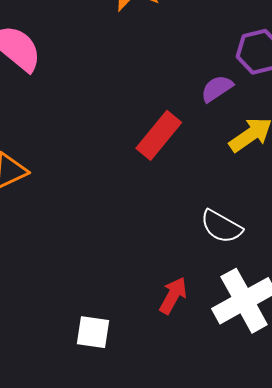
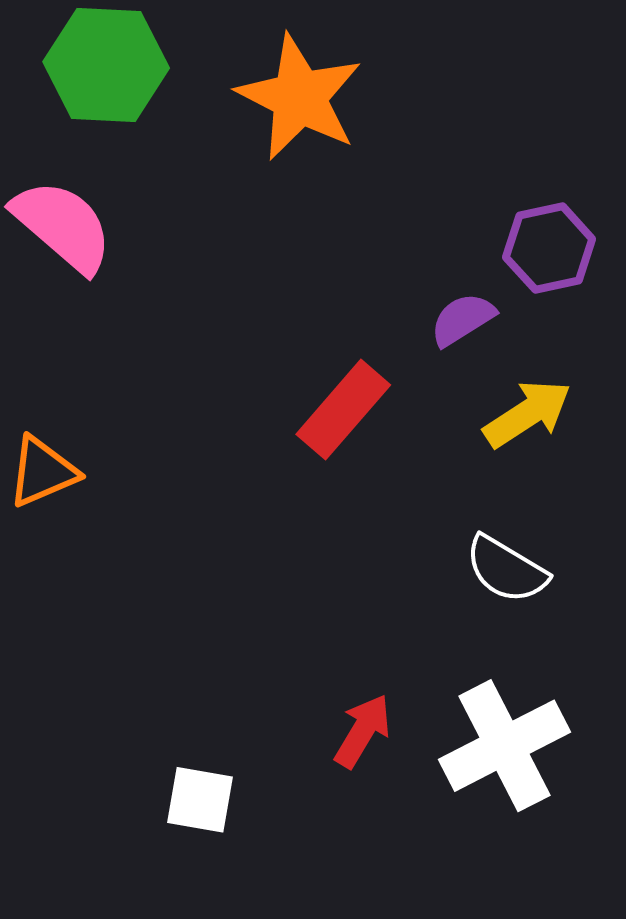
white semicircle: (221, 227) -> (506, 569), moved

